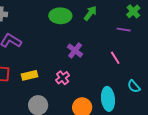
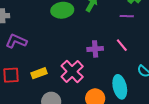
purple cross: (75, 51) -> (95, 49), moved, turned -35
pink cross: (63, 78) -> (72, 71), size x1.6

